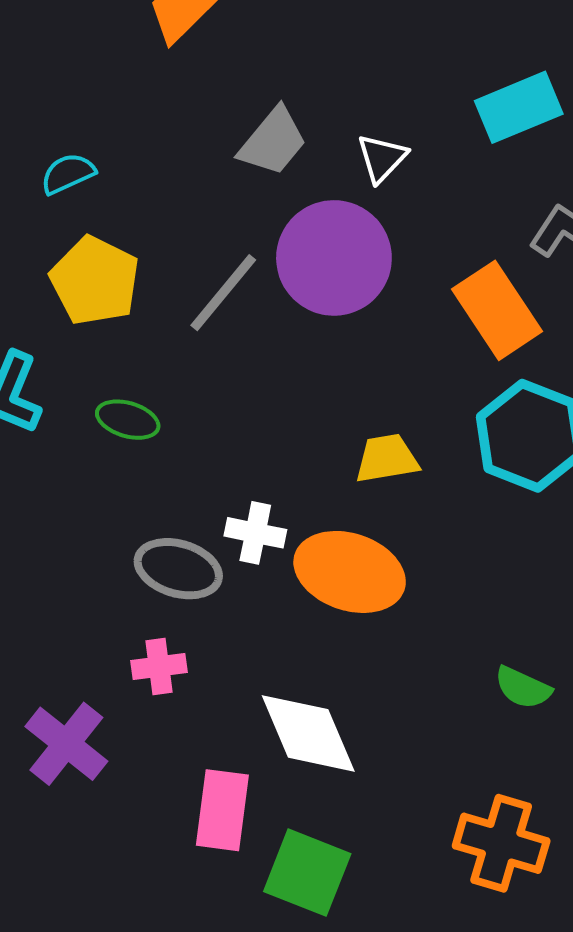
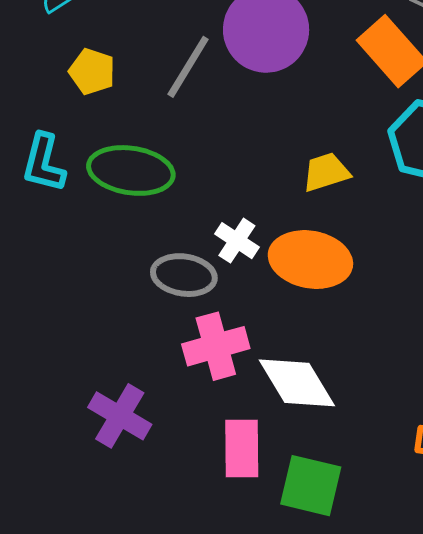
yellow pentagon: (95, 281) -> (92, 72), size x0.7
green ellipse: (128, 420) -> (131, 170), size x1.8
white cross: (255, 533) -> (237, 241), turned 30
pink cross: (159, 666) -> (216, 346), moved, size x1.6

